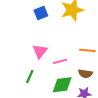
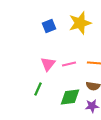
pink line: (60, 61) -> (69, 64), moved

